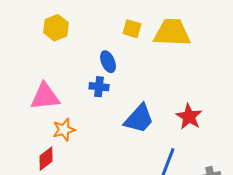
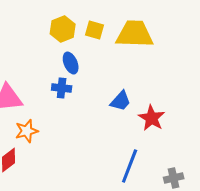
yellow hexagon: (56, 28) -> (63, 29), moved
blue trapezoid: (139, 119) -> (121, 101), moved, size x0.7

